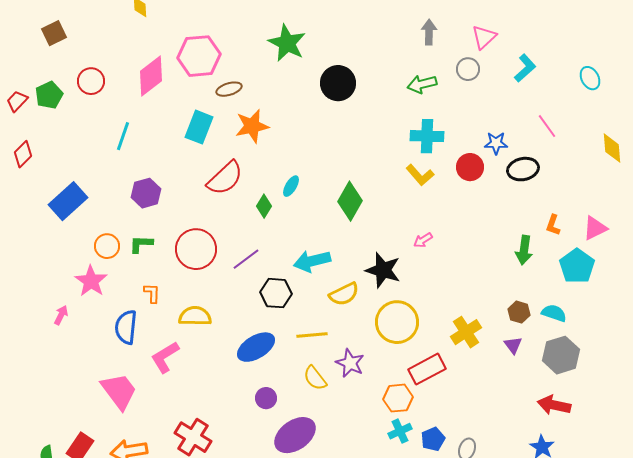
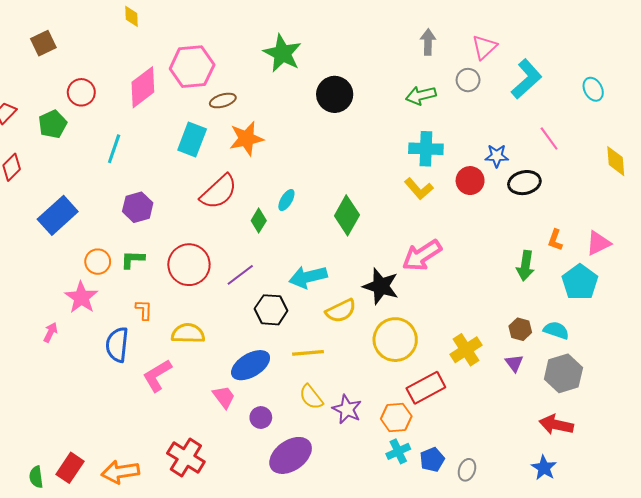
cyan L-shape: (525, 68) -> (526, 79), size x1.4
green pentagon: (49, 95) -> (53, 124), moved
pink arrow: (423, 240) -> (422, 255), size x2.0
purple star: (350, 363) -> (347, 409), moved
pink trapezoid: (119, 391) -> (224, 397), moved, size x0.6

